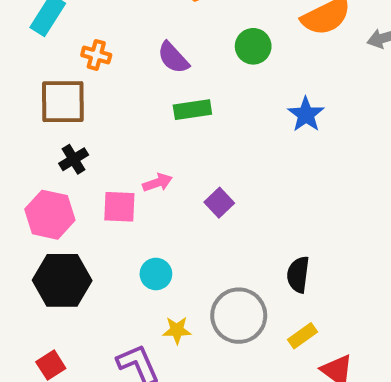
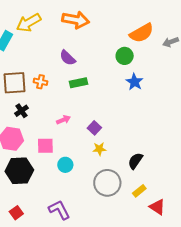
green circle: (253, 46) -> (125, 56), moved
orange cross: (96, 55) -> (40, 82), moved
pink square: (119, 207) -> (45, 146), moved
black semicircle: (298, 275) -> (135, 161), turned 30
yellow star: (177, 330) -> (99, 149), moved

